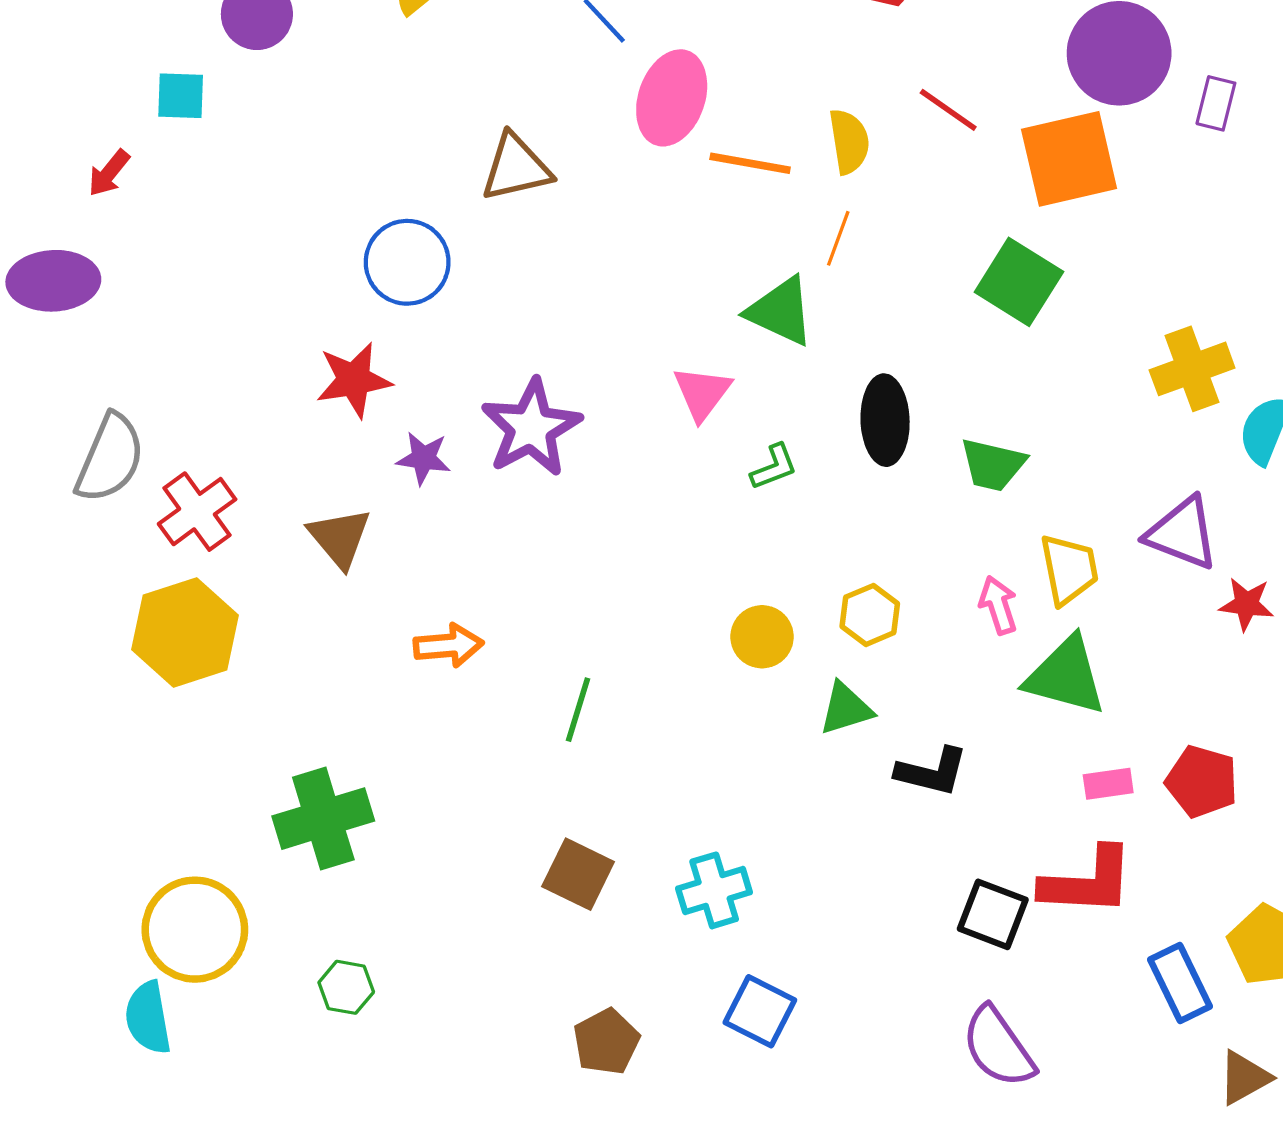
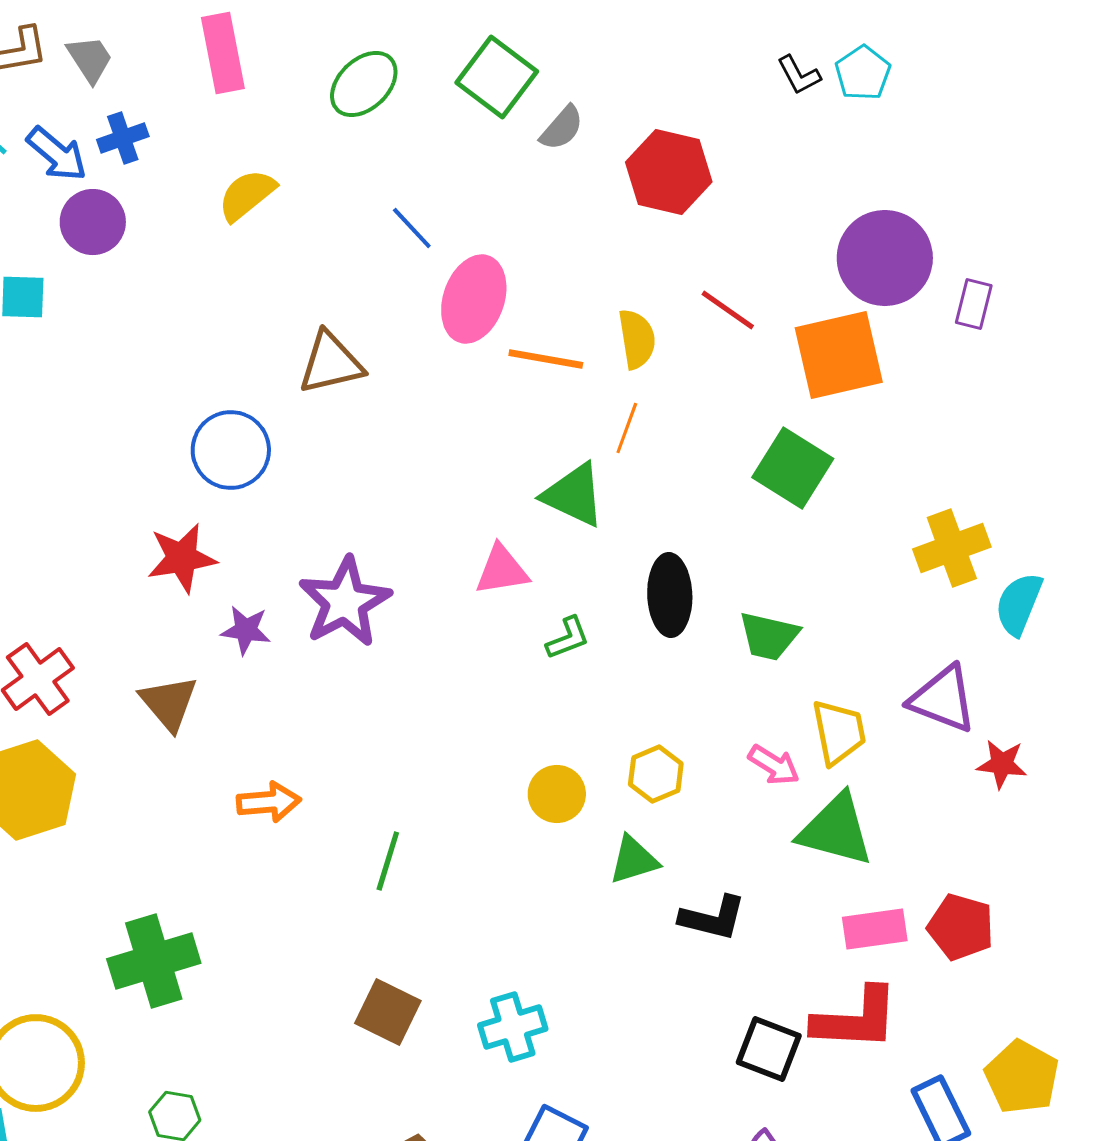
pink triangle: (702, 393) -> (502, 570), turned 44
pink arrow: (998, 605) -> (774, 765), turned 140
pink rectangle: (1108, 784) -> (875, 929), size x1.4

